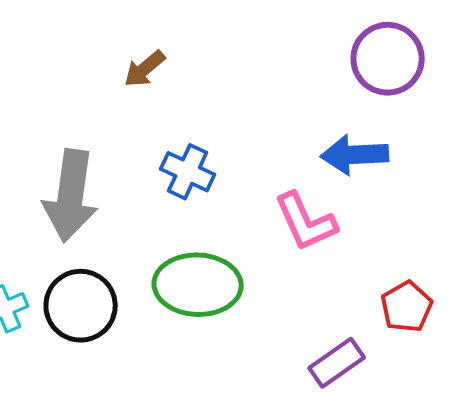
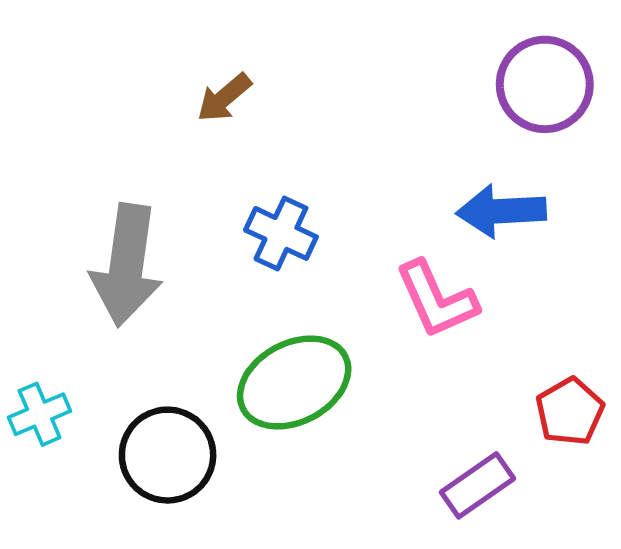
green ellipse: (198, 285) -> (294, 383), turned -30
black circle: (81, 306) -> (168, 455), moved

